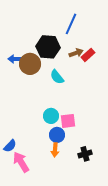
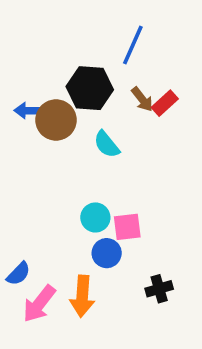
brown arrow: (76, 53) -> (142, 99), turned 72
orange arrow: (55, 150) -> (82, 296), moved, size x1.5
pink arrow: (21, 162) -> (39, 304), turned -110

